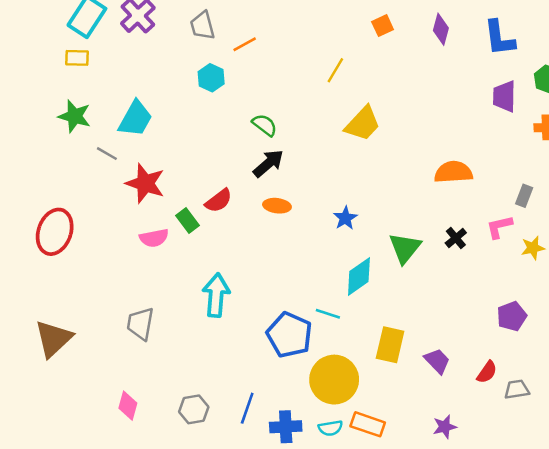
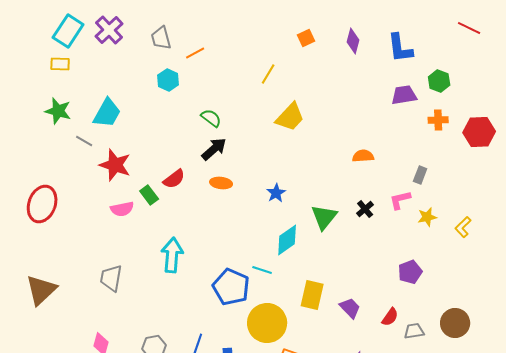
purple trapezoid: (504, 96) -> (404, 95), turned 80
orange semicircle: (453, 172) -> (363, 156), size x0.7

